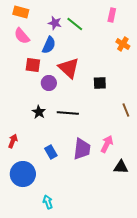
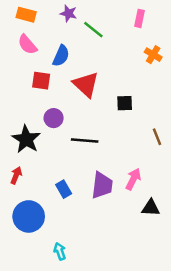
purple star: (55, 23) -> (68, 13), moved
purple circle: (49, 83) -> (54, 118), moved
black star: (39, 112) -> (26, 139), moved, size x1.6

